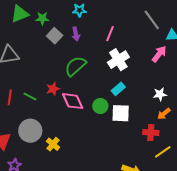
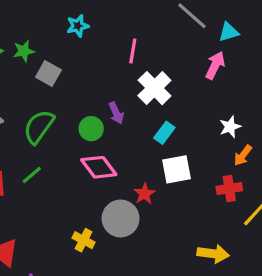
purple arrow: (76, 34) -> (116, 113), moved
green semicircle: (75, 66) -> (39, 127), moved
red star: (53, 89) -> (145, 194), moved
green line: (30, 96) -> (32, 175), turned -56
green circle: (100, 106) -> (91, 129), moved
gray circle: (30, 131) -> (121, 218), moved

